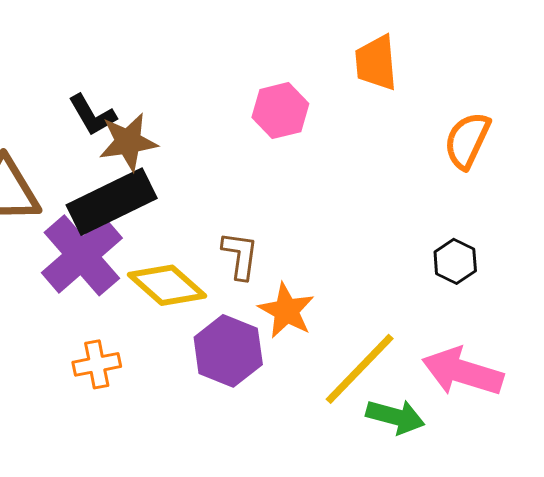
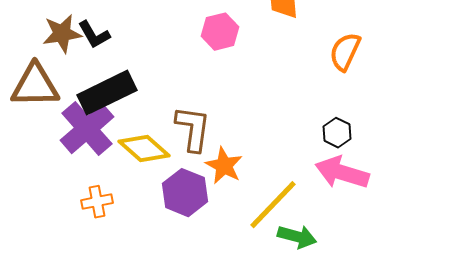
brown star: (128, 142) -> (62, 34), moved
brown L-shape: (240, 255) -> (193, 129), size x1.4
pink arrow: (463, 372) -> (342, 173), moved

